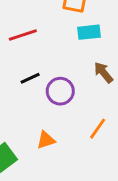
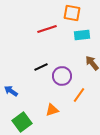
red line: (23, 35) -> (47, 29), moved
orange line: (98, 129) -> (79, 95), moved

